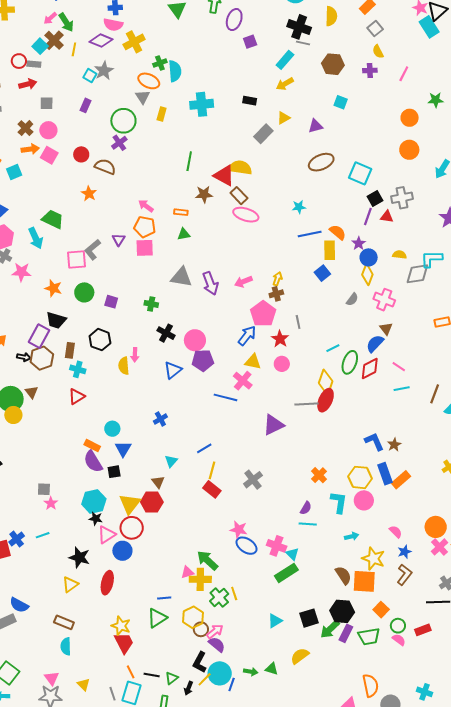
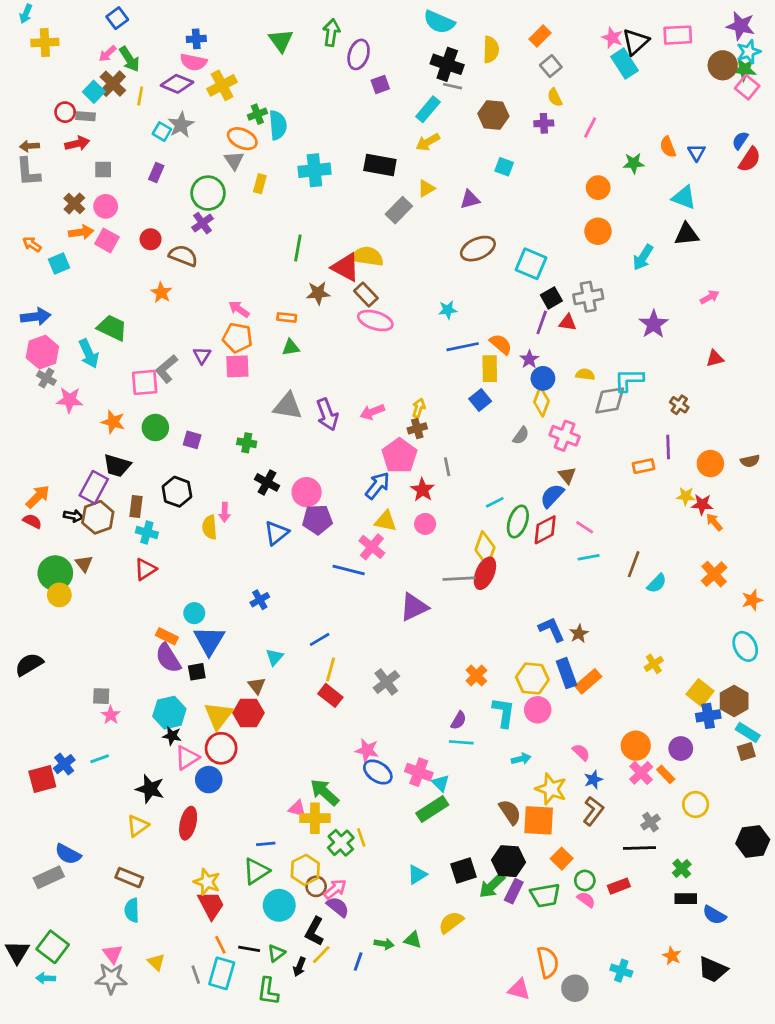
black rectangle: (250, 101) -> (380, 165), size x1.6
blue triangle: (123, 449) -> (209, 640), size x1.4
pink triangle: (187, 572) -> (297, 809), turned 32
cyan circle: (220, 673) -> (279, 905), moved

